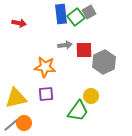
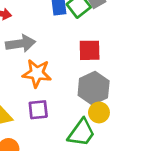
gray arrow: (65, 45) -> (21, 44), moved, size x1.5
gray hexagon: (104, 62) -> (94, 88), moved

